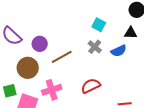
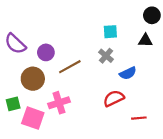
cyan square: (99, 25) -> (110, 32), turned -32
blue semicircle: (119, 51) -> (128, 73), moved
red semicircle: (91, 86) -> (114, 98), moved

